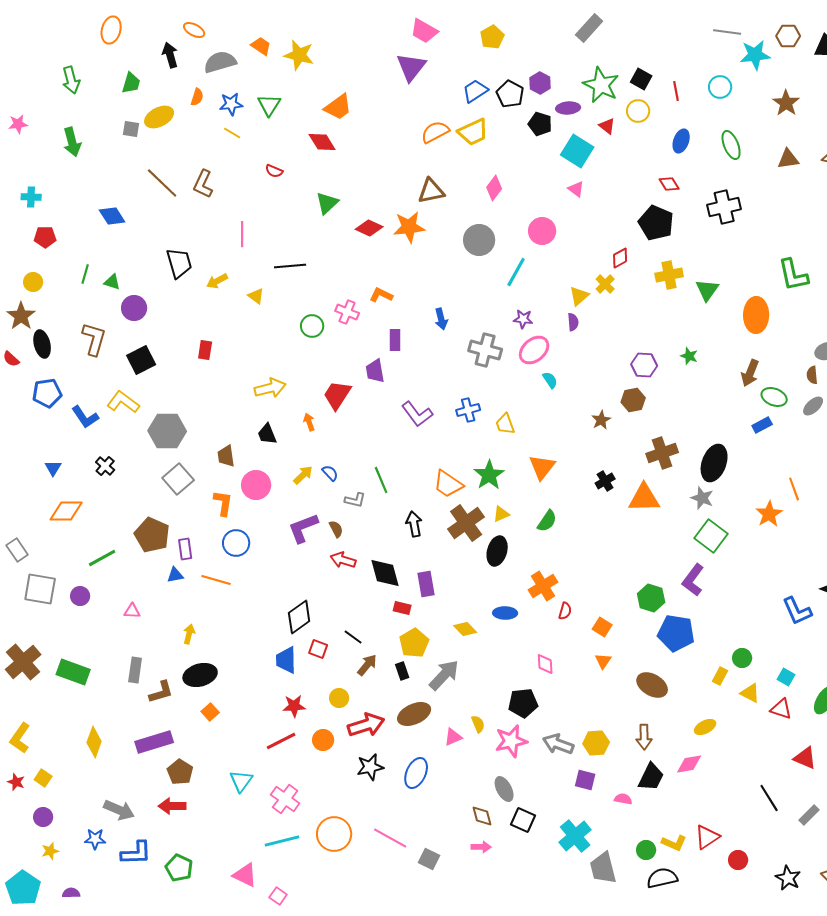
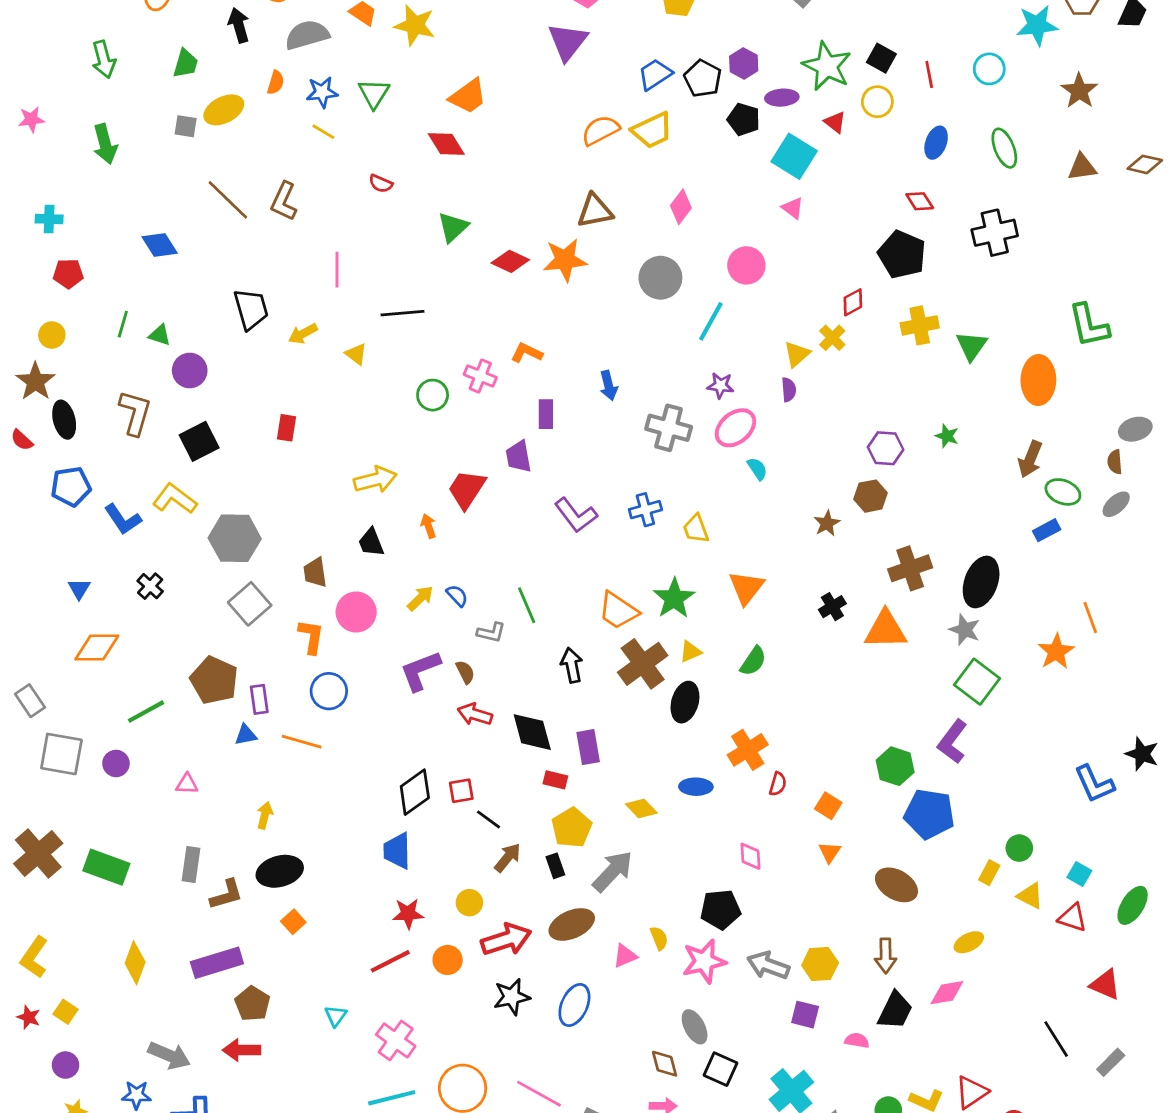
red square: (318, 649) -> (461, 791), moved, turned -30
cyan triangle: (241, 781) -> (336, 1016), size x0.7

